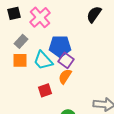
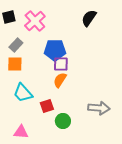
cyan trapezoid: (43, 60) -> (23, 93), moved
purple square: (66, 60) -> (61, 64), turned -35
red square: (45, 90) -> (47, 106), moved

